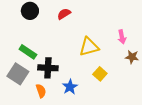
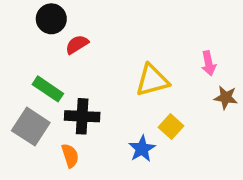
red semicircle: (64, 14) -> (77, 44), moved
blue star: (70, 87) -> (142, 149), moved

